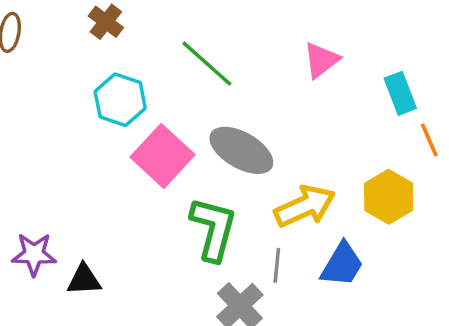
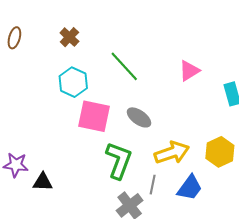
gray ellipse: (241, 150) -> (139, 117), size x0.7
pink square: (162, 156) -> (94, 116), turned -36

